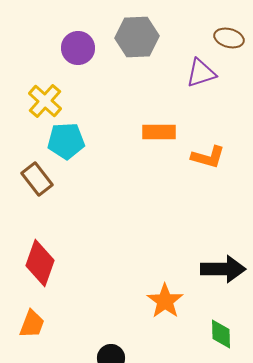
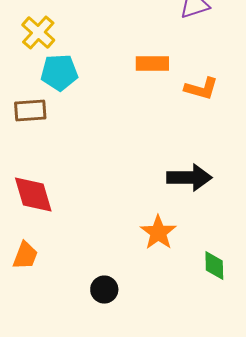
brown rectangle: (37, 179) -> (30, 110), turned -56
red diamond: (40, 263) -> (33, 194), turned -36
black arrow: (223, 269) -> (189, 178), moved

